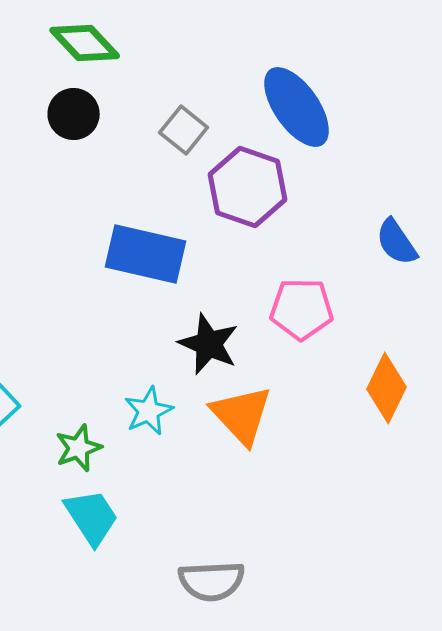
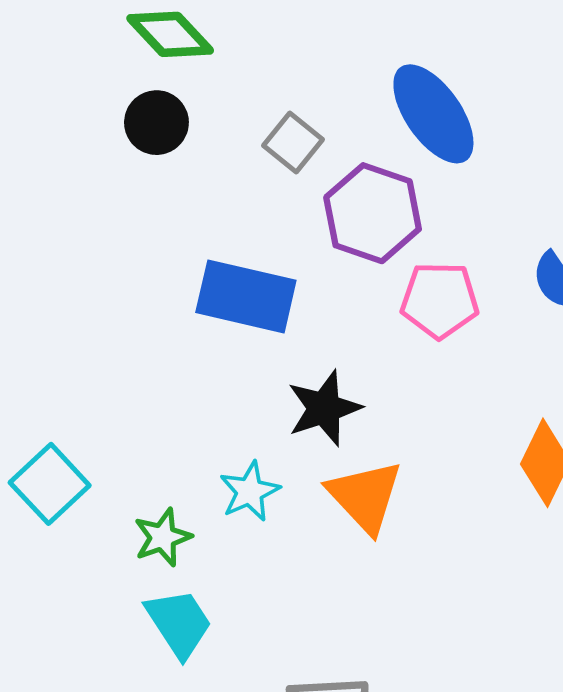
pink pentagon: (302, 309) -> (440, 300), moved
black star: (209, 344) -> (324, 408), turned 30

